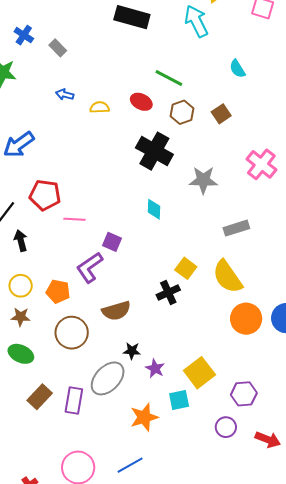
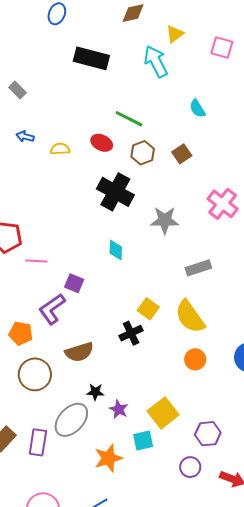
orange circle: (246, 319) -> (195, 359), moved, size x0.7

